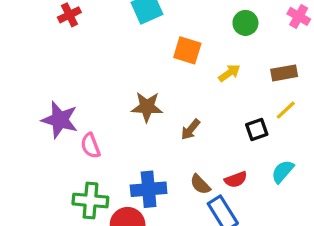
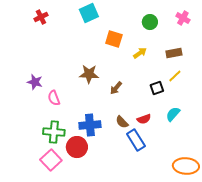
purple star: (60, 120) -> (35, 82), size x0.7

